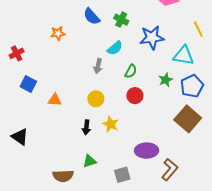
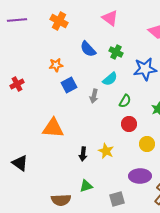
blue square: (28, 84) -> (69, 85), moved, turned 35
yellow circle: (96, 99) -> (147, 144), moved
orange triangle: (55, 100) -> (53, 128), size x1.6

